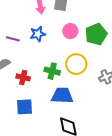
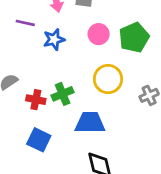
purple line: (13, 39) -> (25, 23), moved
green cross: (52, 71) -> (63, 94), moved, turned -35
blue square: (24, 107) -> (39, 140), turned 30

